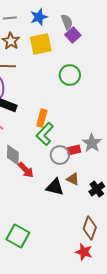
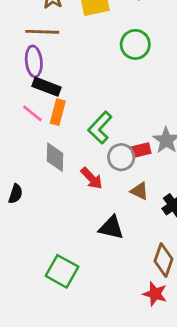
orange rectangle: (42, 118) -> (58, 112), moved
red arrow: (26, 170) -> (92, 178), moved
black triangle: (55, 187) -> (111, 228), moved

